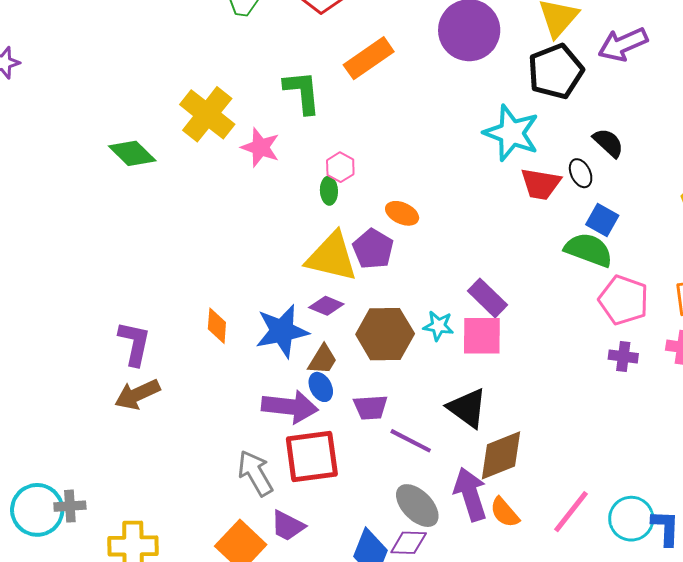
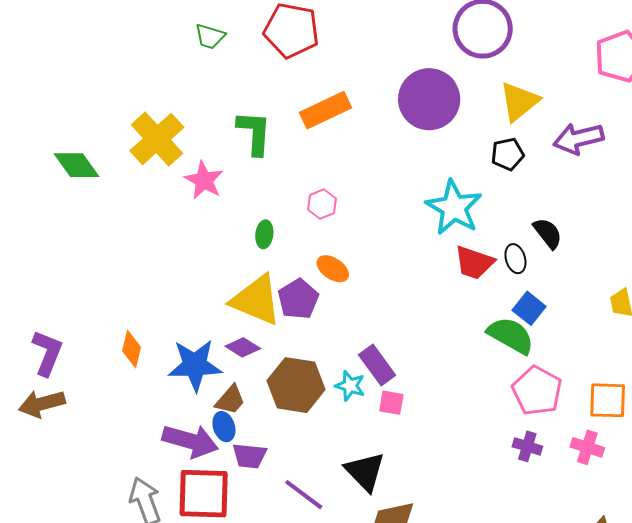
black pentagon: (556, 71) -> (508, 154), size x0.6
pink hexagon: (340, 167) -> (322, 204), moved
purple rectangle: (488, 298) -> (377, 365), moved
pink square: (482, 336) -> (391, 403), size x0.6
purple trapezoid: (370, 407) -> (250, 456), moved

